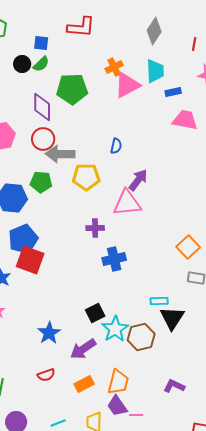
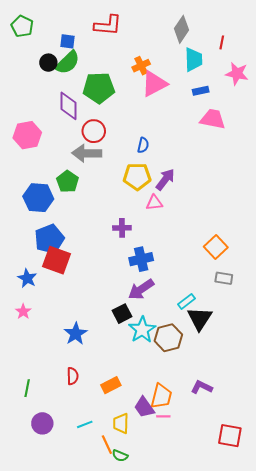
green semicircle: (41, 64) -> (68, 63), size x1.5
cyan trapezoid: (155, 71) -> (194, 60), moved
red circle: (43, 139) -> (94, 131), moved
yellow pentagon: (86, 177) -> (137, 176), moved
green pentagon: (41, 182) -> (68, 182), turned 30
pink triangle: (127, 203) -> (154, 203), size x0.6
cyan rectangle: (159, 301) -> (186, 301), turned -36
purple arrow: (83, 349) -> (141, 289), moved
red semicircle: (46, 375) -> (73, 376), turned -72
orange trapezoid: (118, 382) -> (161, 396), moved

